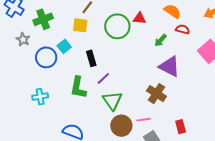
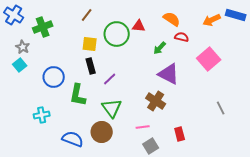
yellow square: (80, 25) -> (90, 44), moved
cyan square: (64, 46) -> (20, 65), moved
blue circle: (46, 57) -> (54, 77), moved
purple line: (103, 78) -> (110, 79), moved
cyan cross: (40, 97) -> (42, 115), moved
brown circle: (121, 126) -> (102, 132), moved

